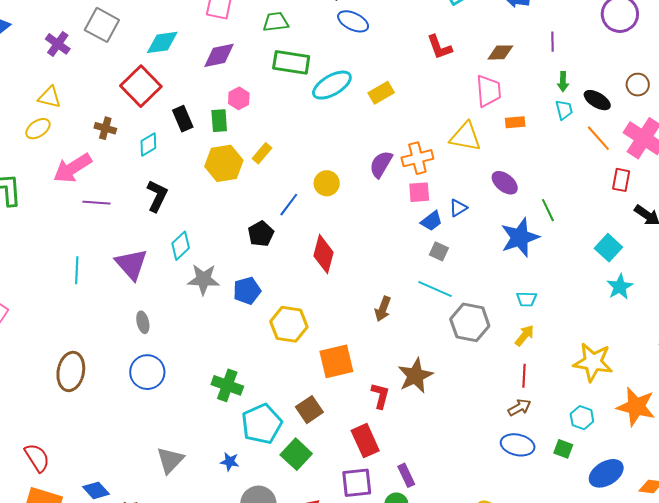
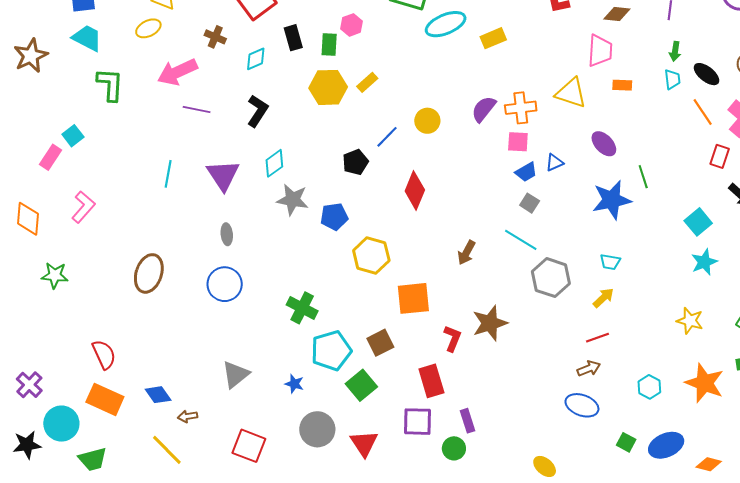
yellow star: (593, 362) -> (690, 321), moved, size x0.7
red line: (524, 376) -> (597, 338), turned 60
green square: (563, 449) -> (626, 442), moved

